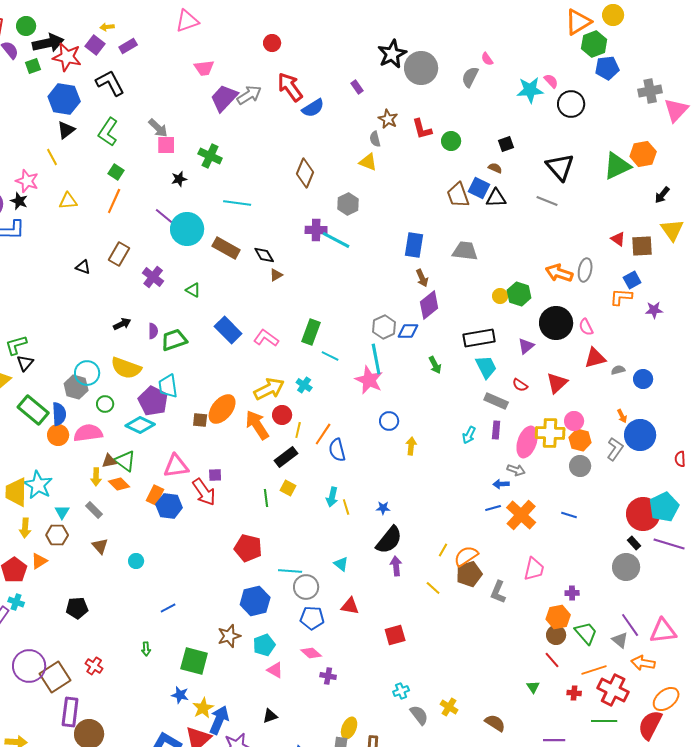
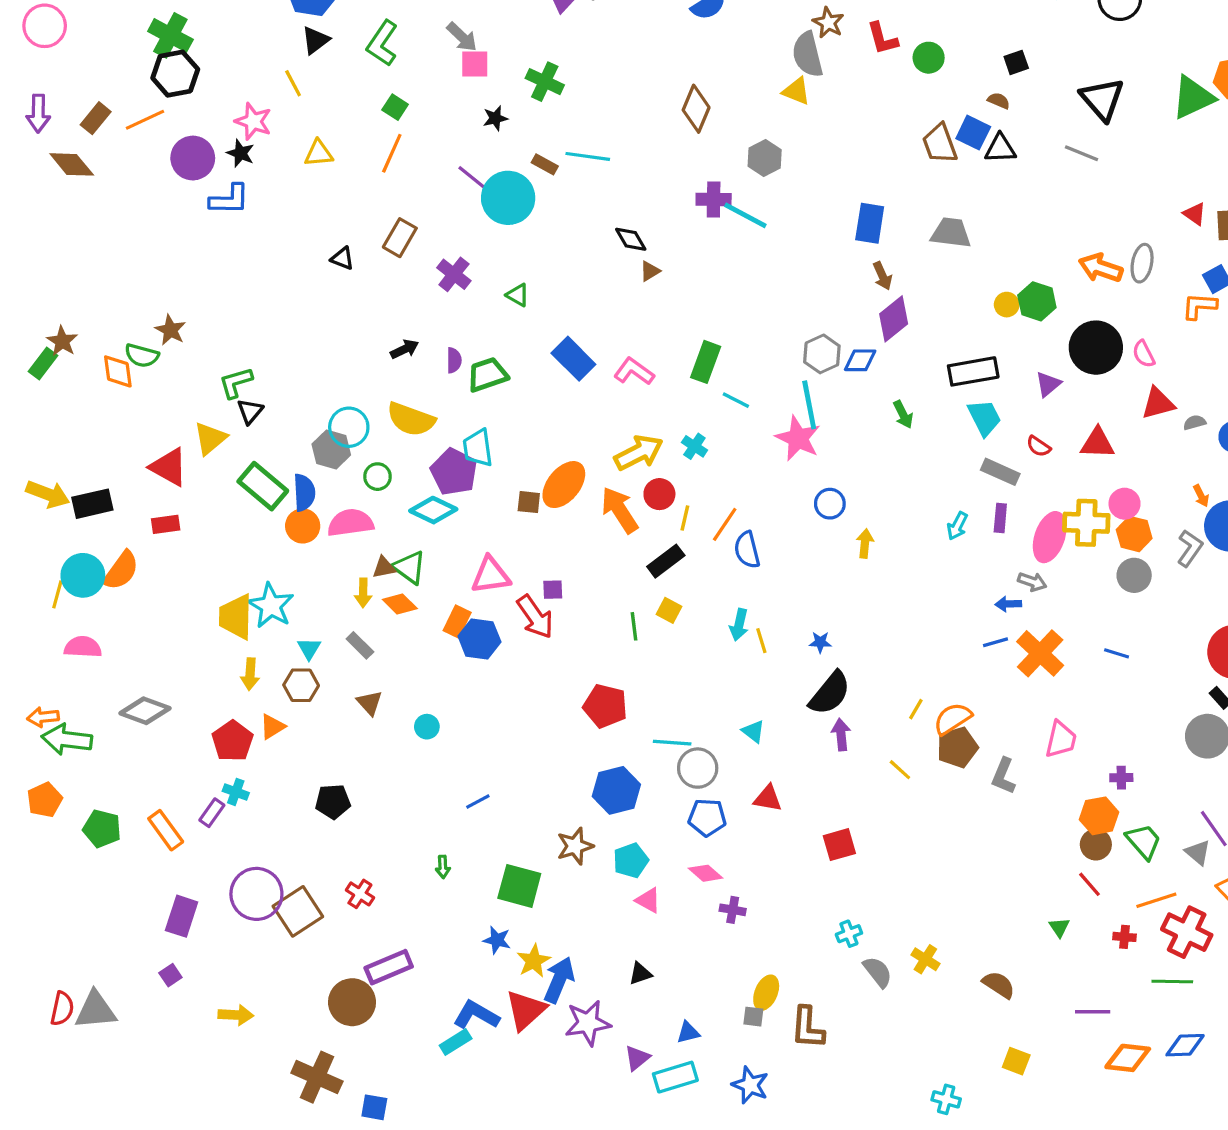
gray semicircle: (375, 139) -> (808, 54), size x1.8
brown rectangle: (226, 248) -> (545, 164), moved, size x0.6
red triangle: (557, 383) -> (1097, 443), turned 45
purple rectangle: (70, 712) -> (389, 967), moved, turned 60

